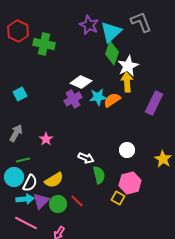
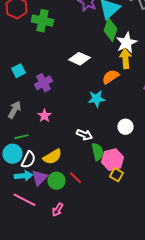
cyan star: (98, 97) -> (96, 99), moved
purple cross: (73, 99) -> (43, 83), moved
pink hexagon: (130, 183) -> (112, 160), moved

